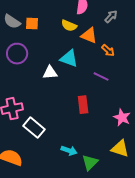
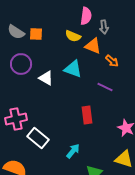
gray arrow: (111, 17) -> (104, 27), moved, turned 128
white triangle: (50, 73) -> (46, 78), moved, turned 35
cyan arrow: (69, 151) -> (73, 151), moved, turned -70

